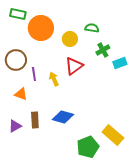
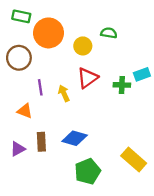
green cross: (103, 50) -> (122, 85), moved, turned 32
brown circle: (16, 60) -> (19, 58), moved
green pentagon: (88, 147) -> (88, 171), moved

